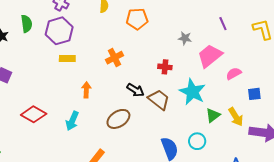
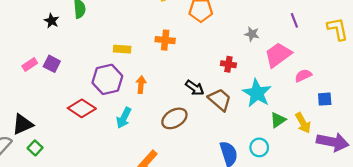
purple hexagon: (59, 31) -> (107, 79), moved
orange cross: (114, 58) -> (165, 40), moved, turned 30

